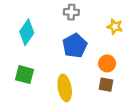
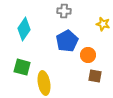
orange circle: (107, 63) -> (88, 55), moved
yellow ellipse: (65, 88) -> (44, 83), moved

